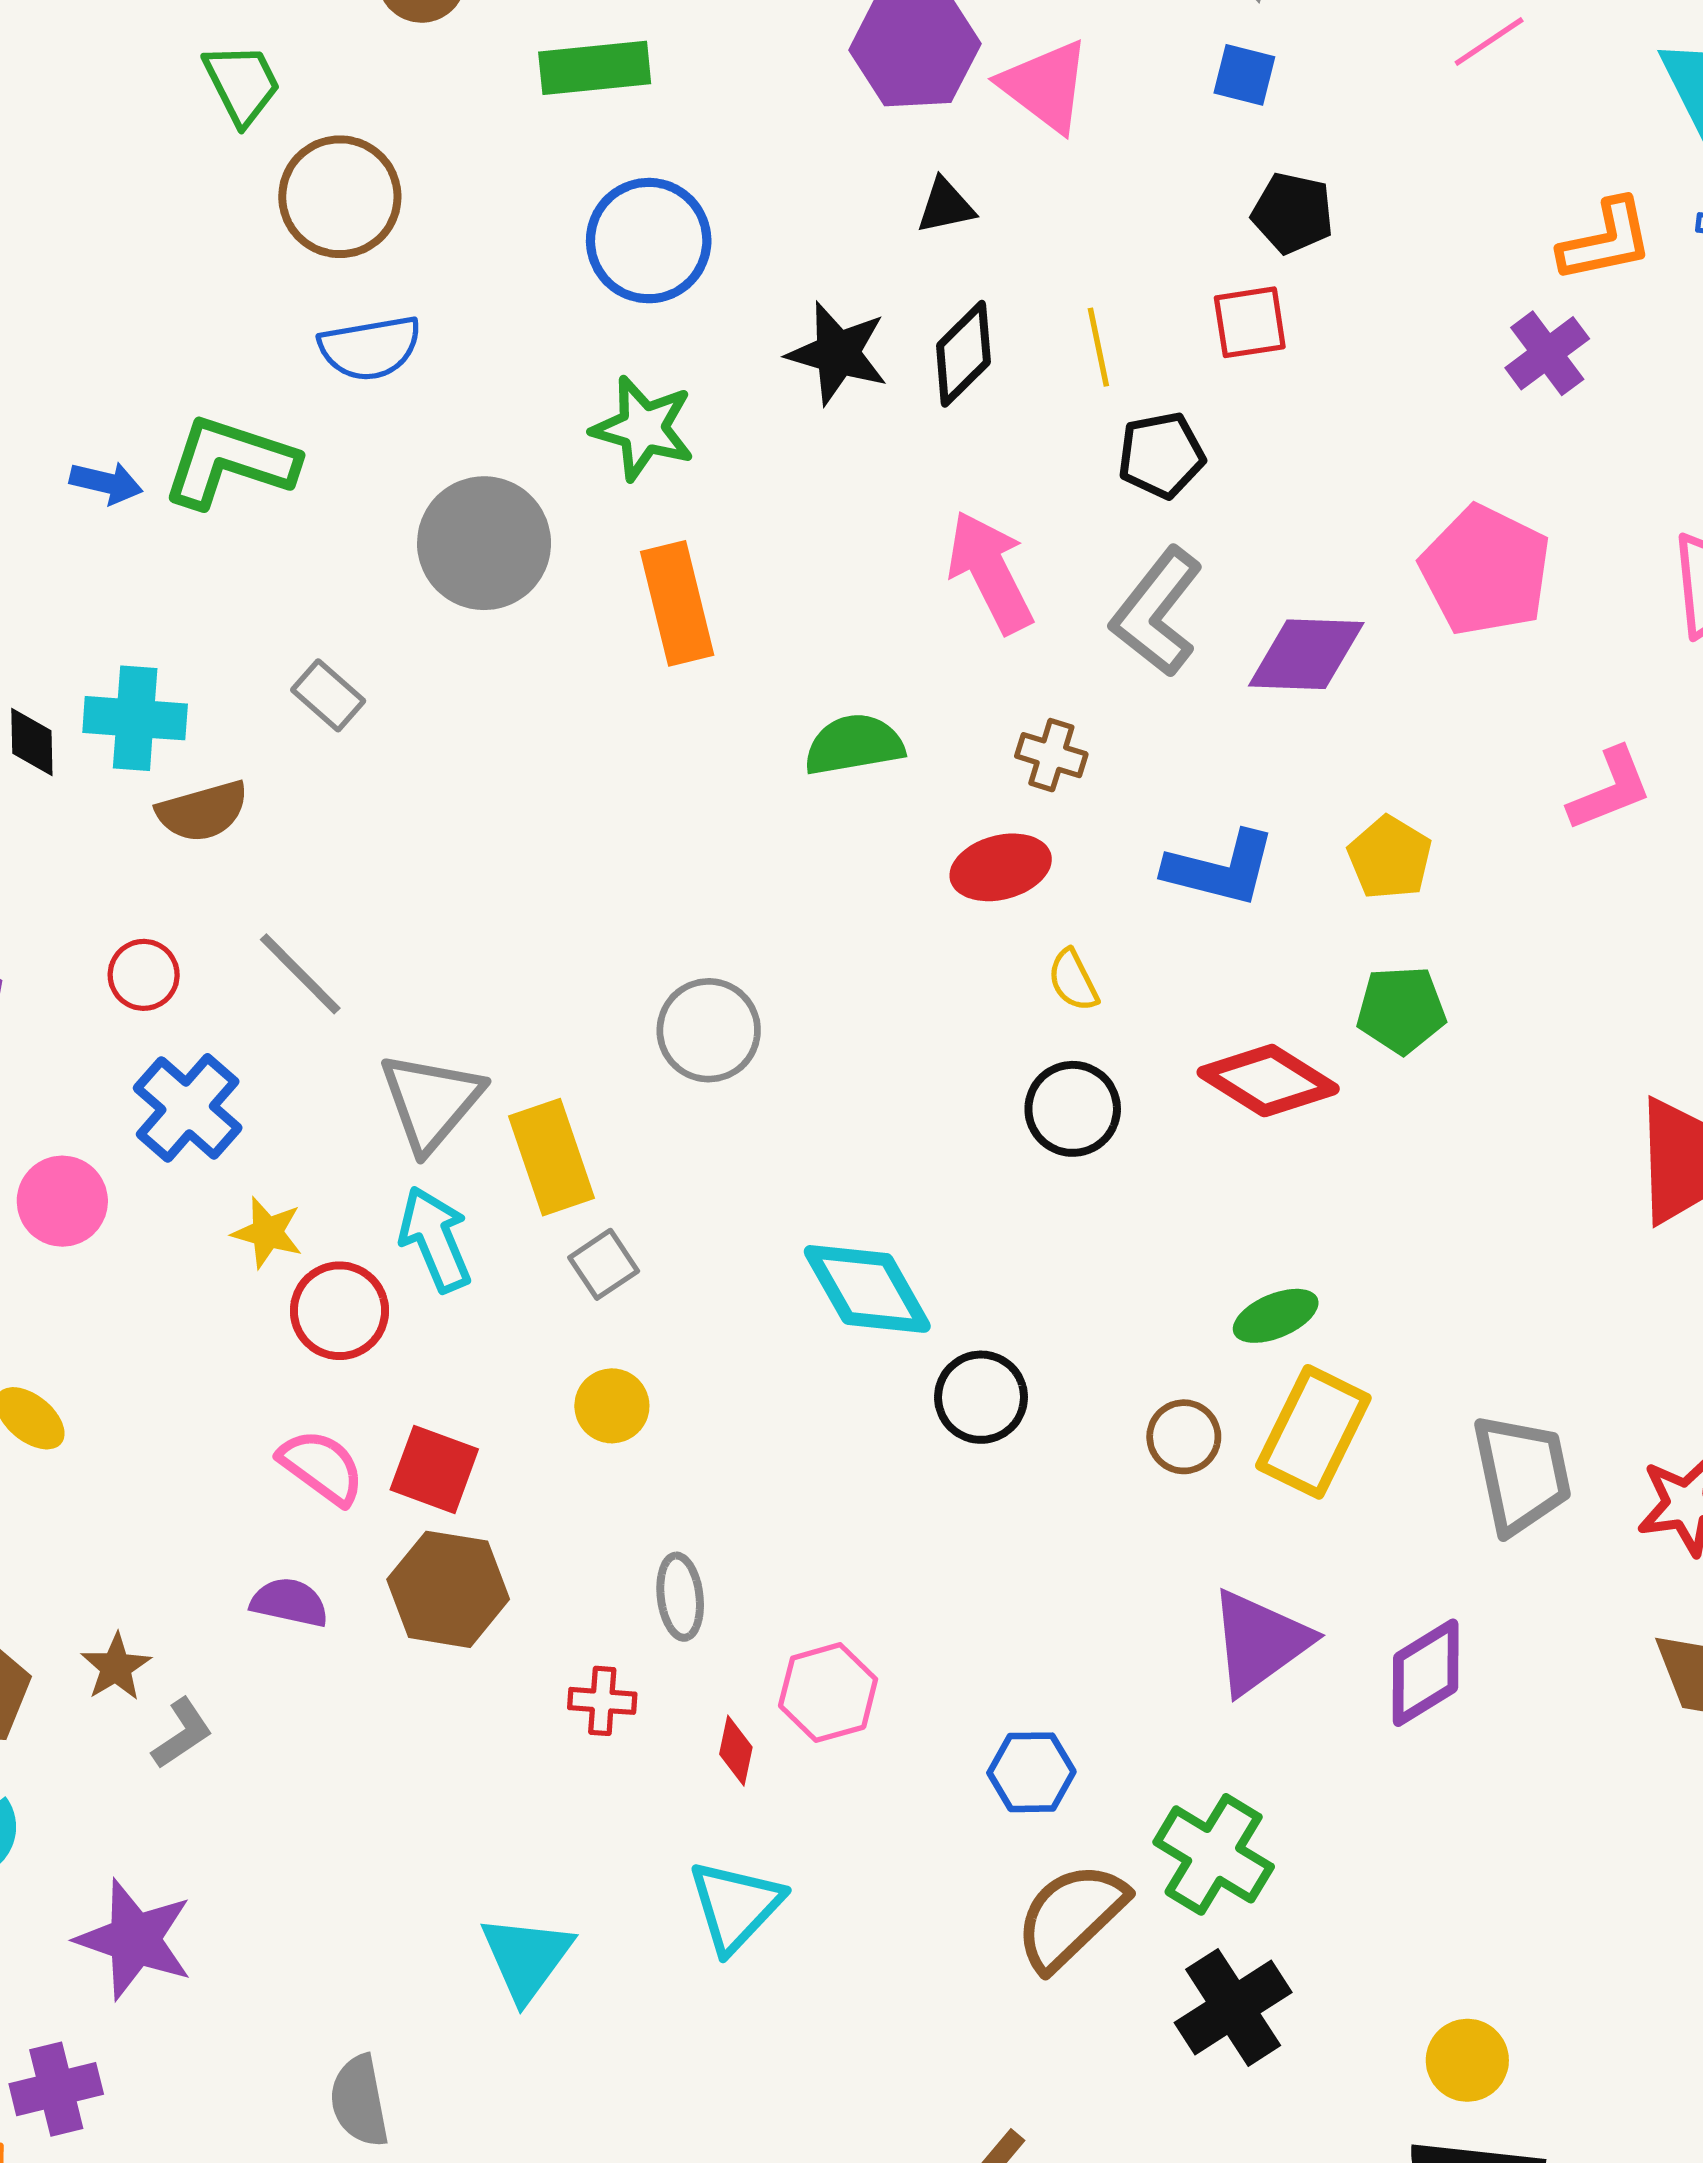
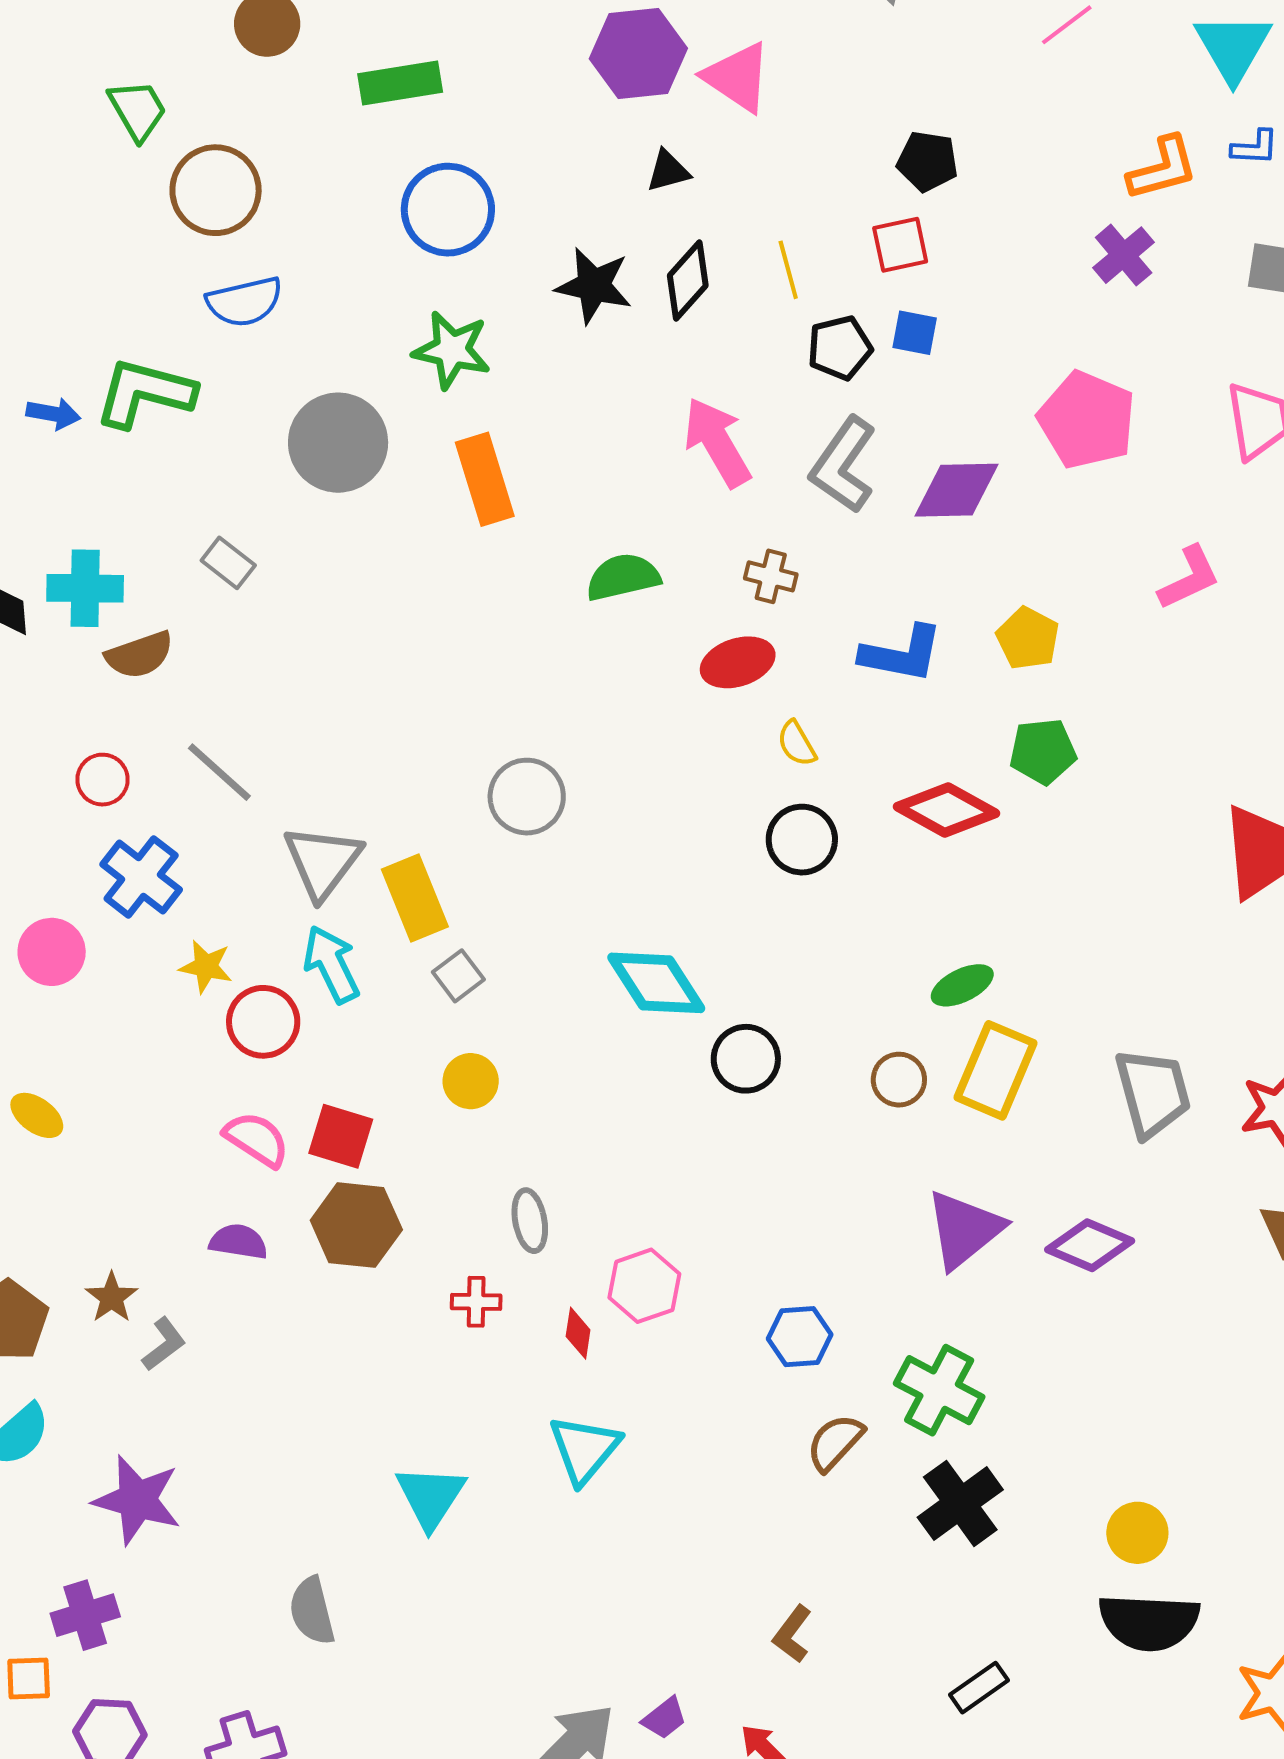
blue square: (1244, 75) -> (915, 333), moved
purple diamond: (1426, 1673) -> (1090, 1245), turned 58
brown semicircle: (1071, 1916) -> (835, 1442), size x0.7

